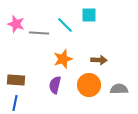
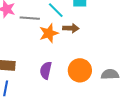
orange star: (63, 59) -> (49, 33), moved
brown arrow: (99, 60) -> (71, 28), moved

